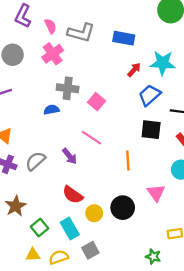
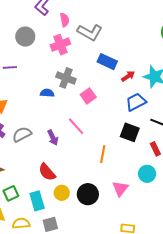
blue rectangle: (124, 38) -> (107, 62), moved

